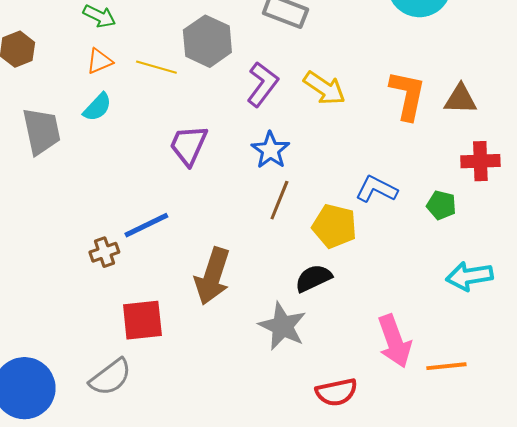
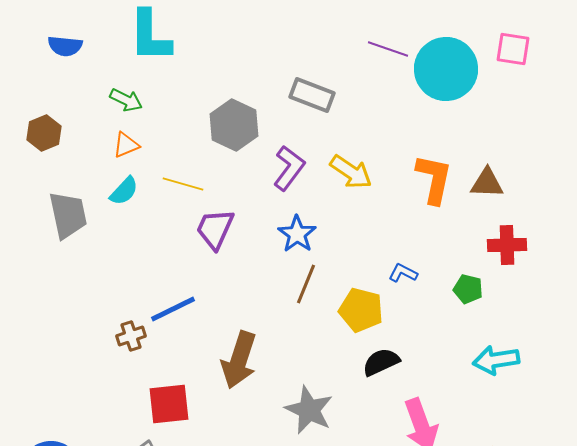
yellow line: (156, 67) -> (183, 184), moved
blue L-shape: (376, 189) -> (403, 273), size x0.7
black semicircle: (313, 278) -> (381, 362), moved

